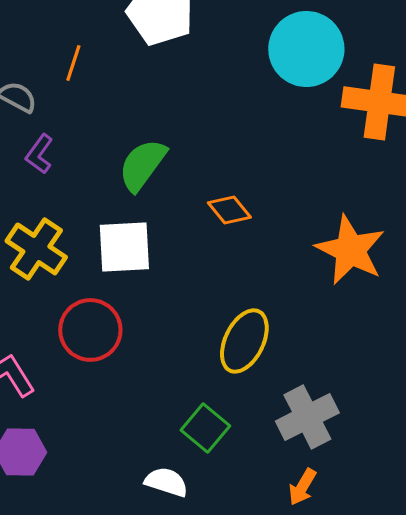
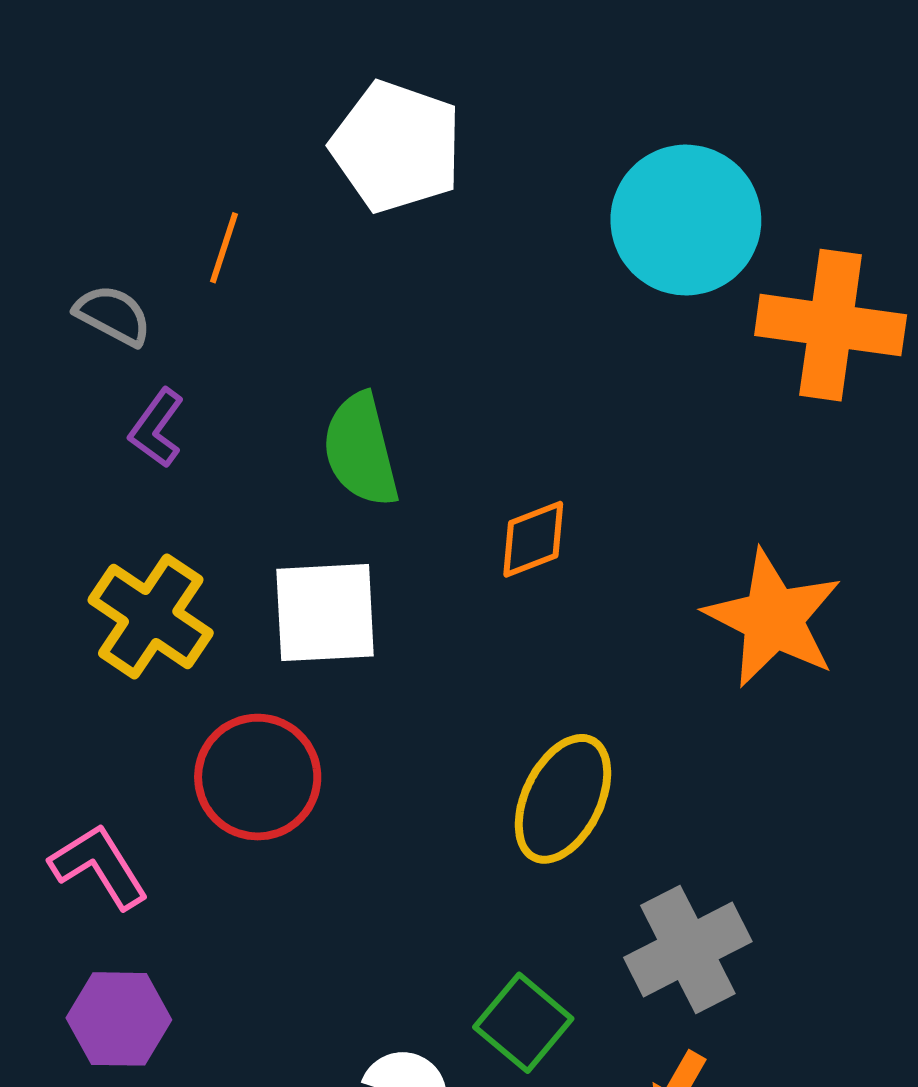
green semicircle: (142, 165) -> (361, 450), turned -50
orange diamond: (229, 210) -> (533, 539), turned -72
green square: (205, 428) -> (523, 1023), moved

